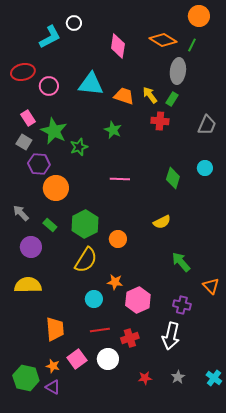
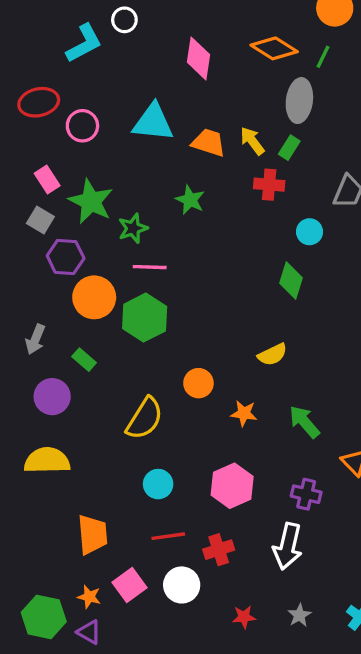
cyan circle: (205, 168) -> (310, 232), moved
pink line: (120, 179) -> (150, 267), moved
gray arrow: (21, 213) -> (35, 339), turned -114
green hexagon: (85, 224) -> (145, 318), moved
orange star: (115, 282) -> (244, 413), moved

